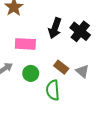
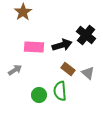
black arrow: (55, 28) -> (62, 45), moved, turned -126
green circle: (31, 73) -> (39, 95), moved

